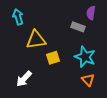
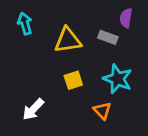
yellow triangle: (36, 40) -> (68, 40), moved
orange triangle: (88, 80) -> (102, 111), moved

